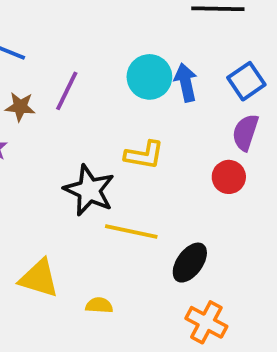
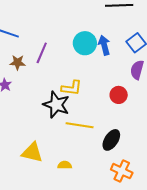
yellow L-shape: (144, 155) -> (72, 88), moved
red circle: (229, 177) -> (119, 95), moved

